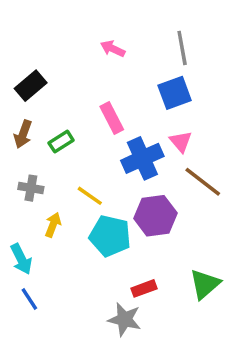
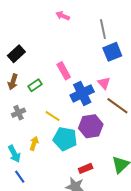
pink arrow: (113, 49) -> (63, 16), moved
blue square: (175, 93) -> (112, 52), moved
gray cross: (31, 188) -> (19, 113), turned -32
yellow arrow: (53, 225) -> (34, 143), moved

